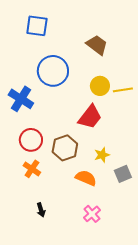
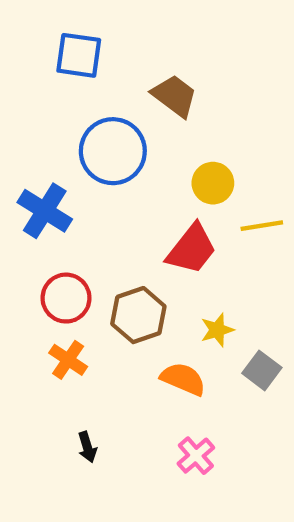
brown trapezoid: (97, 45) -> (175, 96), moved
yellow line: (123, 90) -> (262, 226), moved
gray square: (123, 174) -> (262, 370), turned -30

